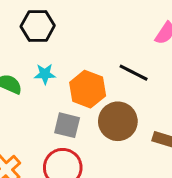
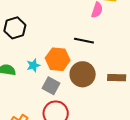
cyan star: (45, 74) -> (33, 65), moved
gray square: (67, 125) -> (51, 86), turned 30

